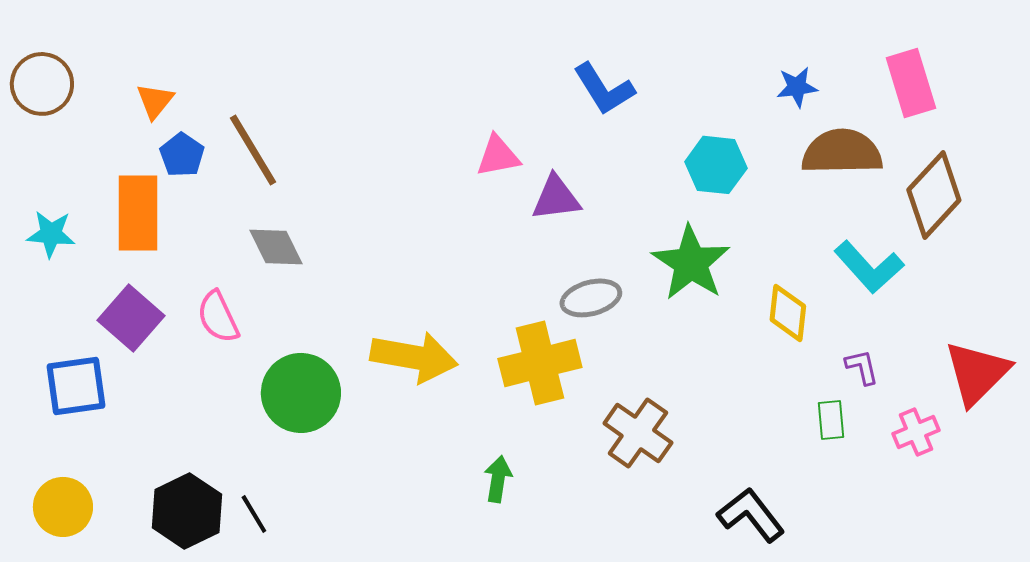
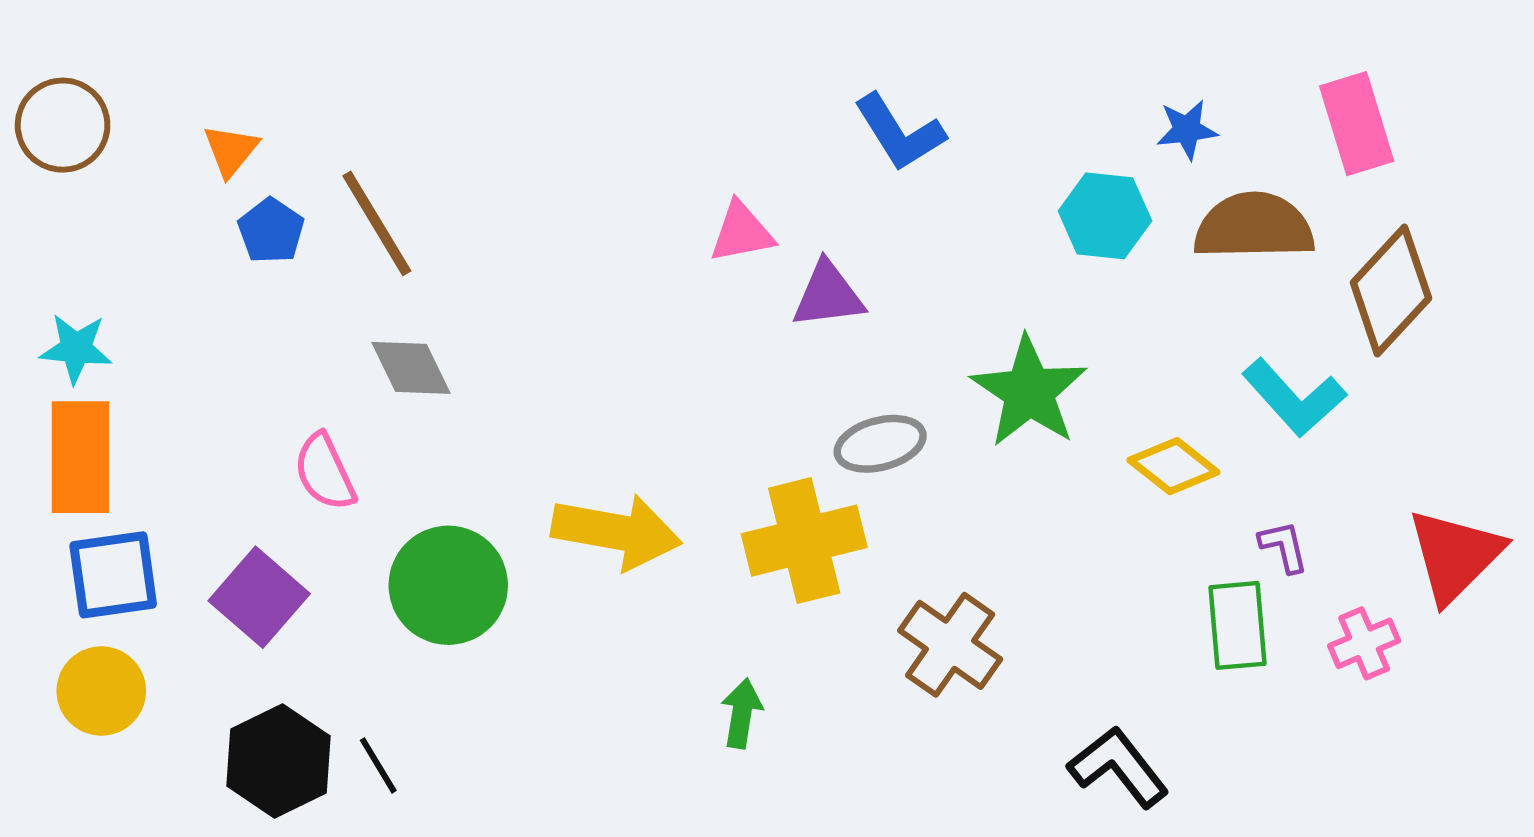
cyan hexagon: (716, 165) -> (1105, 216), moved
orange rectangle: (138, 213) -> (80, 457), moved
yellow diamond: (788, 313) -> (1173, 466), turned -58
purple square: (131, 318) -> (259, 597), moved
green rectangle: (831, 420) -> (1238, 625), size x1.5
yellow circle: (63, 507) -> (101, 691), moved

